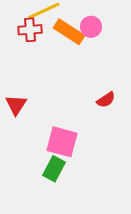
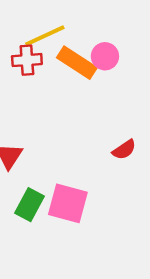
green rectangle: (54, 169) -> (30, 205), moved

